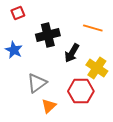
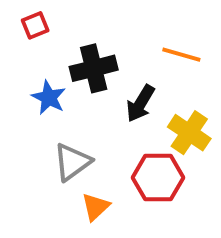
blue star: (14, 50) -> (49, 98), moved

